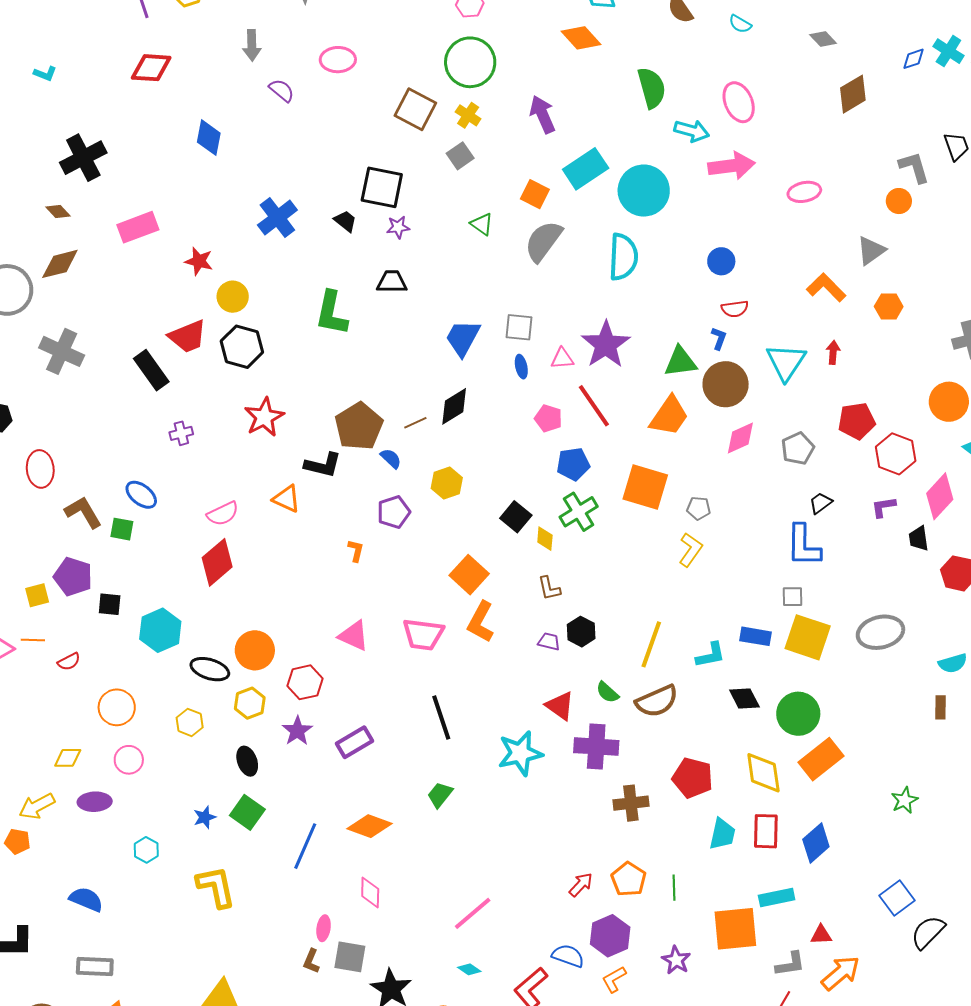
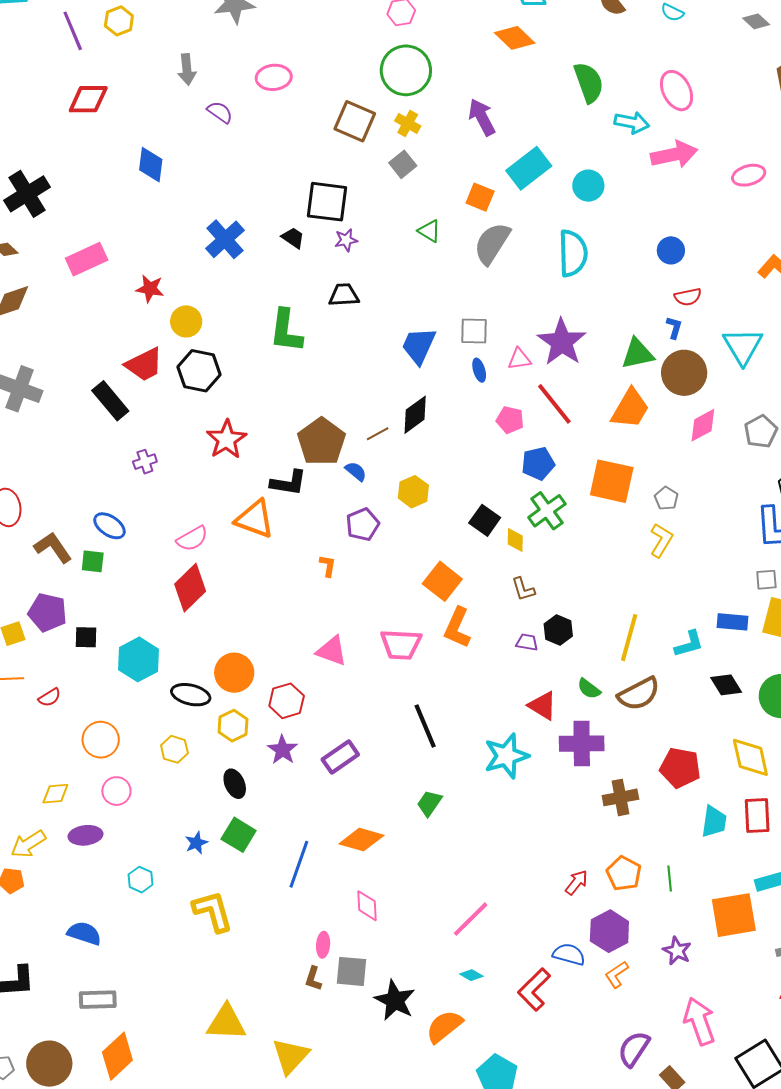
cyan circle: (644, 191) -> (588, 186), size x0.6
orange triangle: (287, 499) -> (255, 519), size x1.4
gray pentagon: (699, 508) -> (666, 498), turned 30

